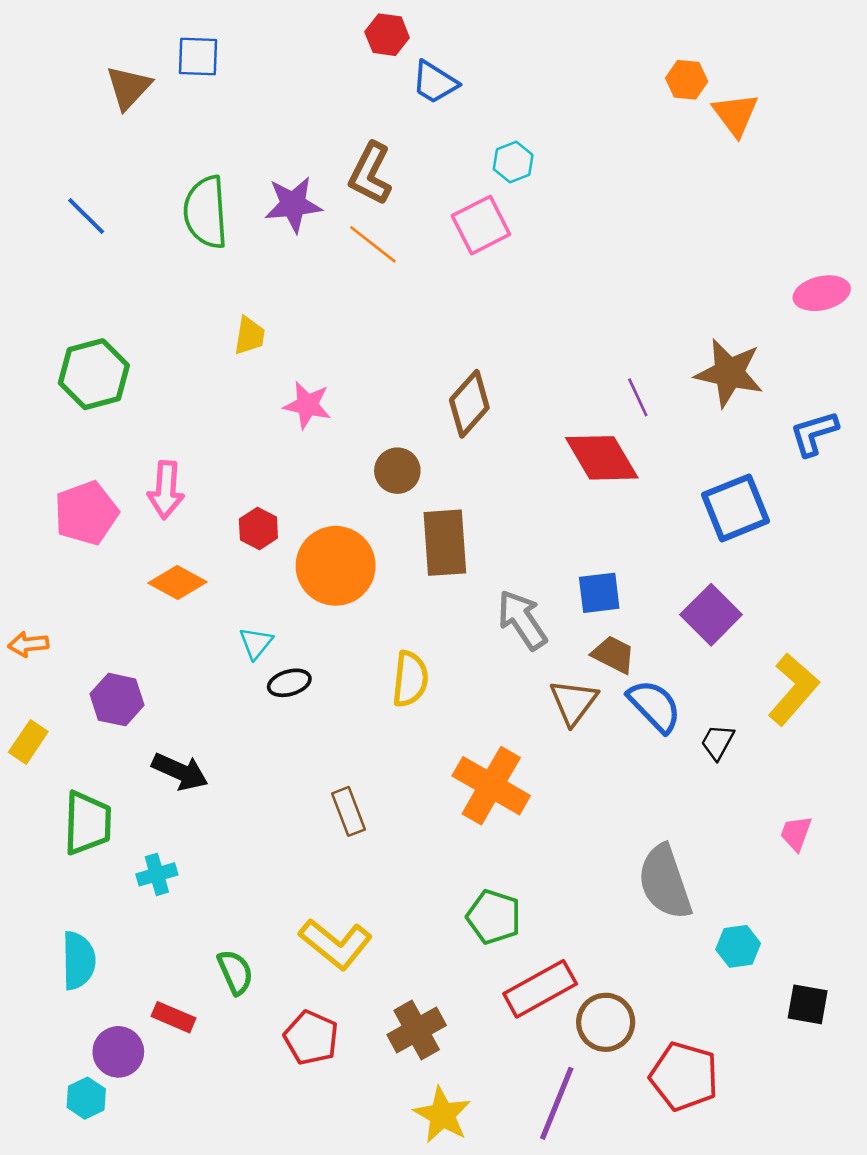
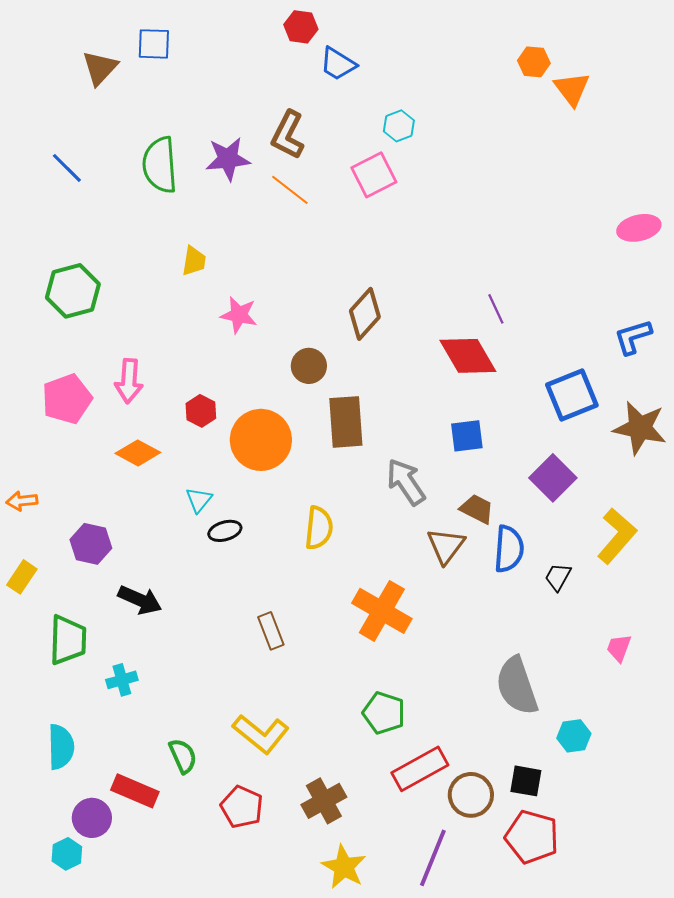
brown star: (729, 373) -> (640, 428), moved
blue square: (599, 593) -> (467, 436), moved
blue semicircle: (655, 706) -> (509, 549), turned 48
black square: (808, 1004) -> (526, 781), moved
red rectangle: (174, 1017) -> (135, 791), size x1.4

